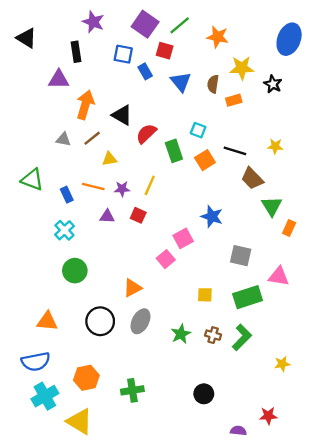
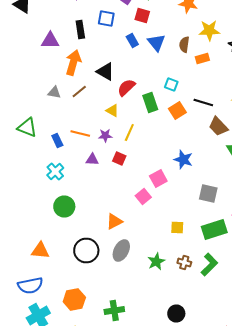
black rectangle: (76, 52) -> (80, 30), moved
blue rectangle: (145, 71) -> (132, 40), moved
yellow triangle: (109, 159) -> (112, 110), moved, turned 40

